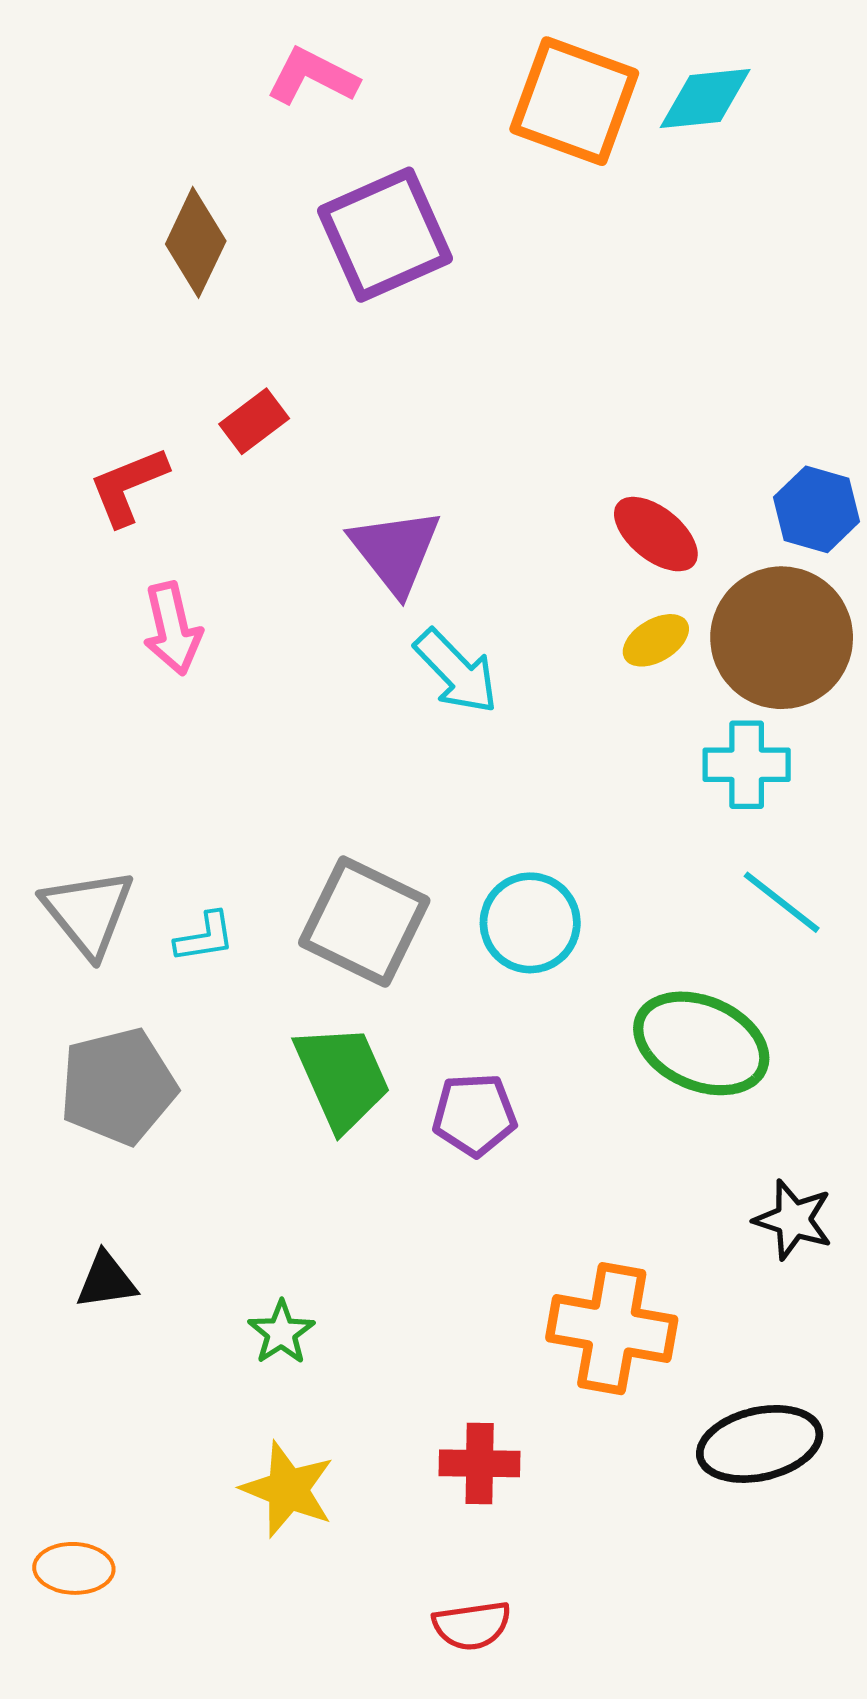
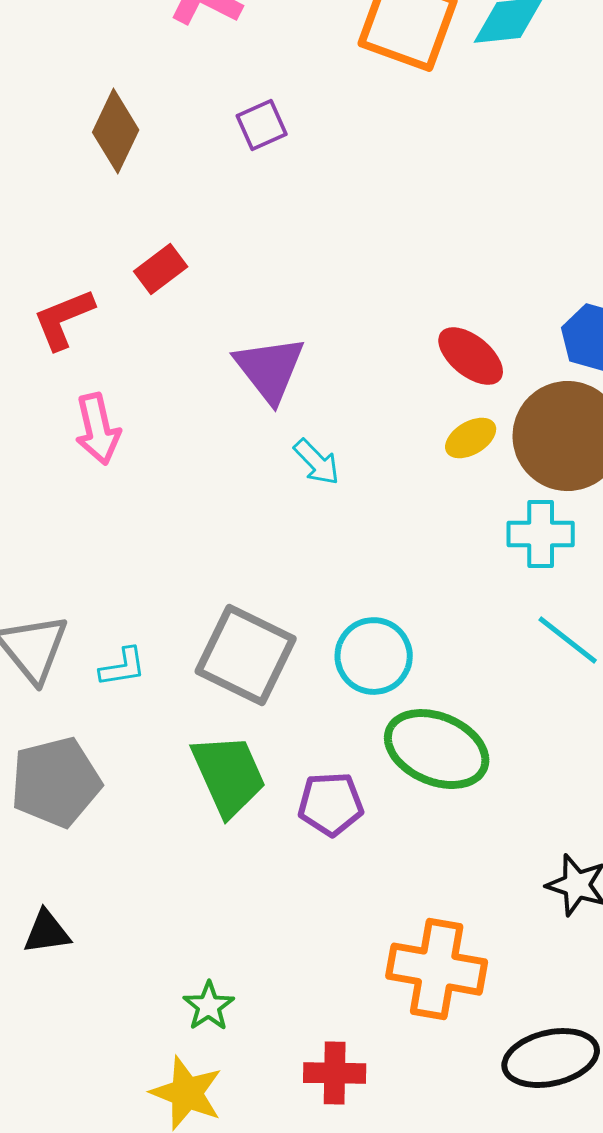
purple square: (385, 235) -> (262, 125), size x0.5
cyan arrow: (456, 671) -> (317, 462), size x0.7
green ellipse: (701, 1043) -> (437, 749), moved
green star: (281, 1332) -> (209, 1006), moved

